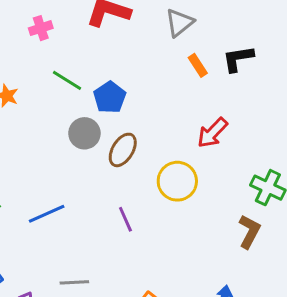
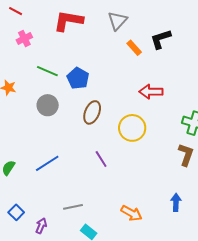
gray circle: (84, 133) -> (48, 105), moved
red arrow: (212, 133) -> (151, 92), turned 55

